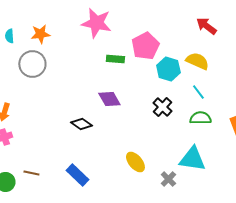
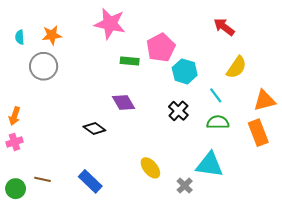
yellow semicircle: (197, 61) -> (237, 67), moved, turned 100

